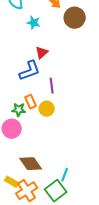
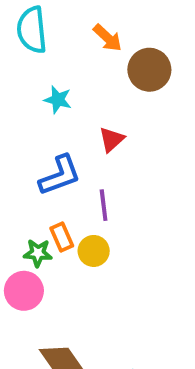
cyan star: (34, 23) -> (58, 100), moved
red triangle: (42, 53) -> (112, 139), moved

